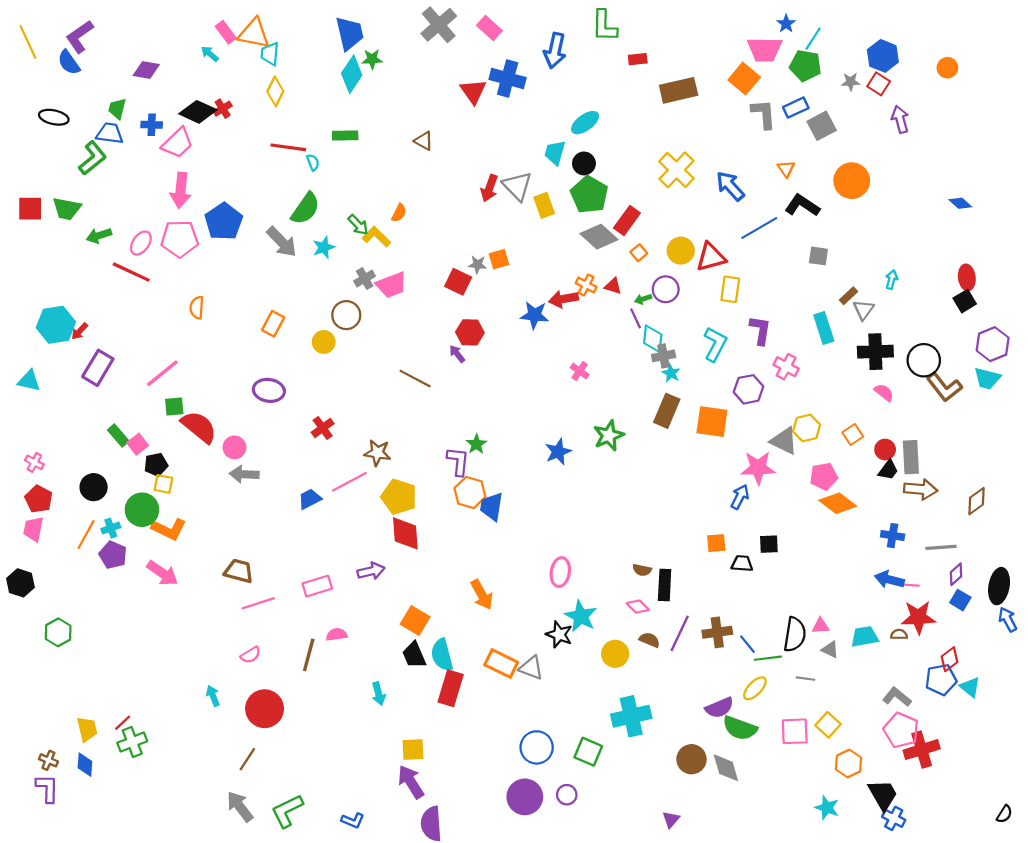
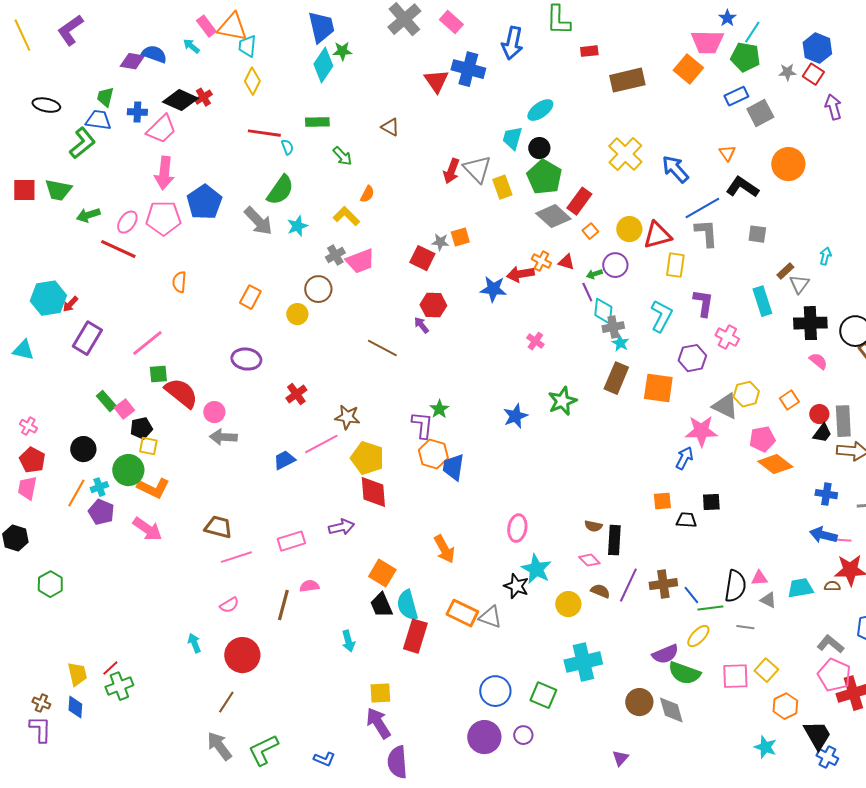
blue semicircle: (69, 62) -> (154, 54), moved, turned 145
gray L-shape: (764, 114) -> (706, 233), moved
green arrow: (358, 225) -> (342, 156), moved

